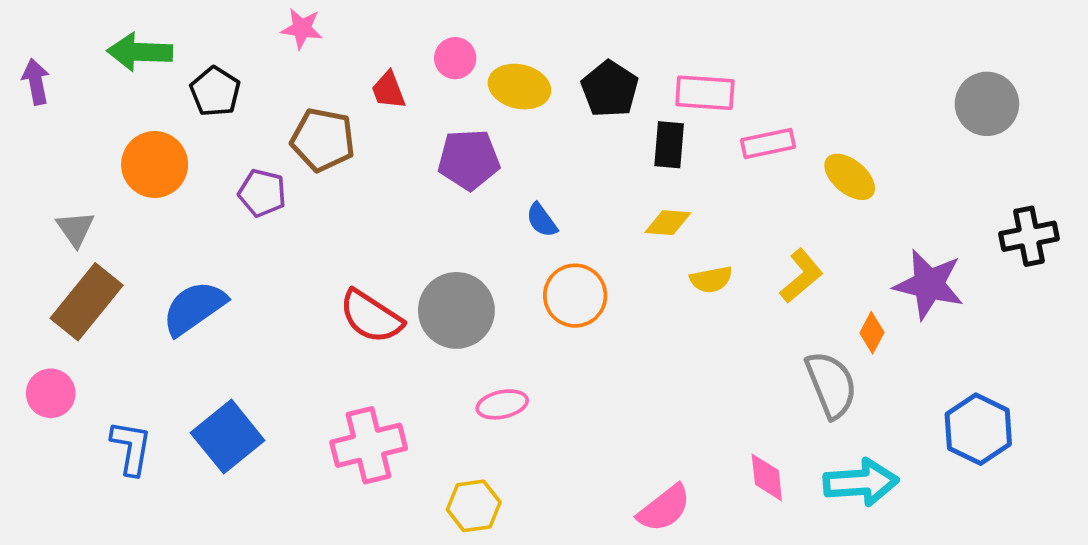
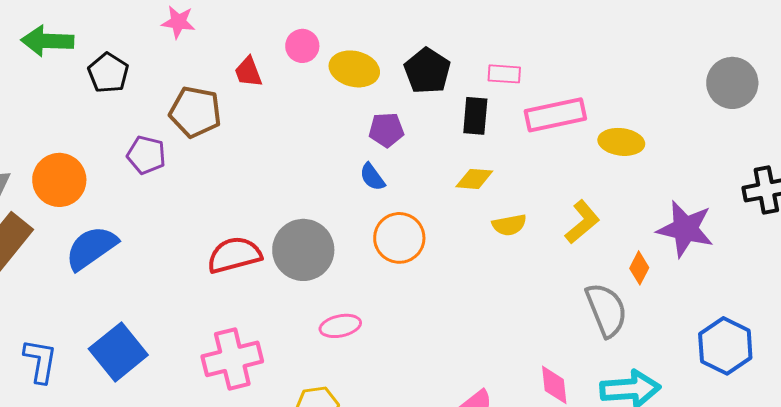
pink rectangle: (705, 93) -> (504, 74), size x0.7
pink rectangle: (768, 143) -> (555, 115), size x1.4
purple pentagon: (469, 160) -> (386, 130), moved, size x0.7
orange circle: (155, 164) -> (59, 180), moved
yellow ellipse: (850, 177) -> (621, 142), turned -33
red semicircle: (371, 317) -> (234, 255), turned 132

